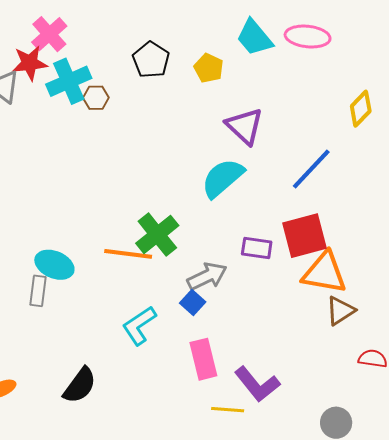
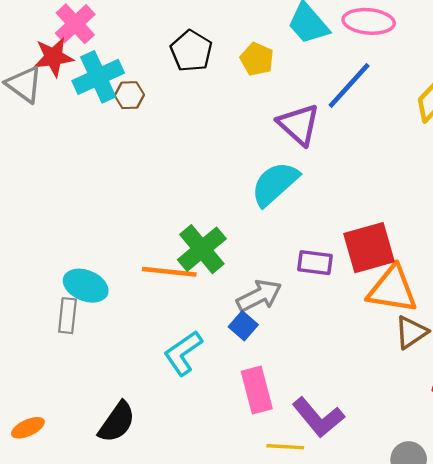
blue line: (311, 169) -> (349, 85), moved

